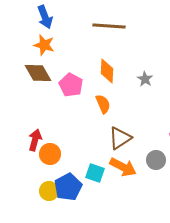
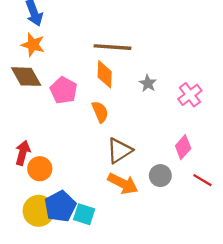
brown line: (109, 26) -> (113, 47), moved
cyan square: (95, 173) -> (84, 214), moved
yellow circle: (49, 191) -> (39, 211), size x1.4

